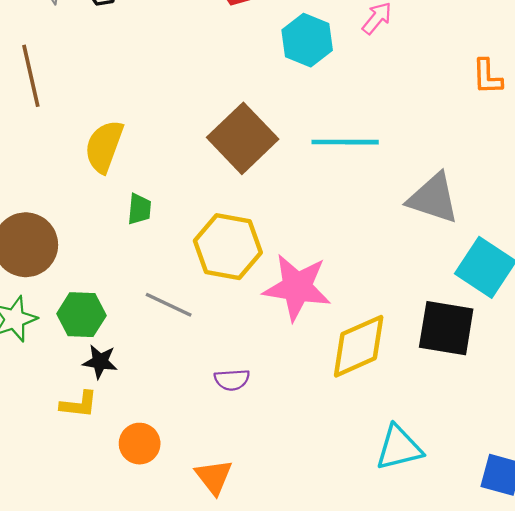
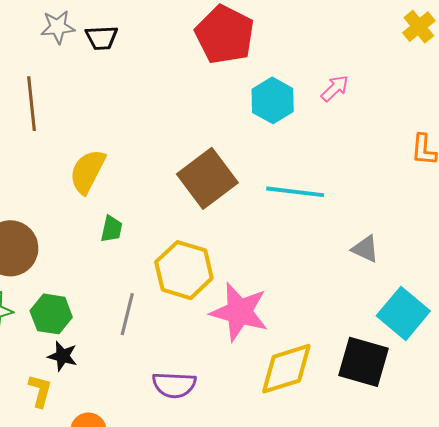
gray triangle: (433, 198) -> (365, 249), size x0.6
gray line: (169, 305) -> (127, 314), turned 72
purple semicircle: (232, 380) -> (174, 385), size x1.4
yellow L-shape: (79, 404) -> (40, 391), turned -88

